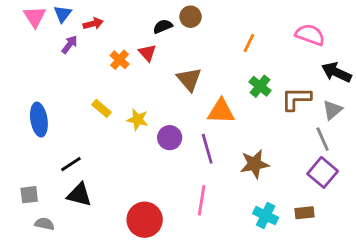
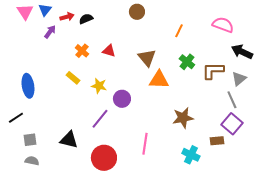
black semicircle: (163, 26) -> (86, 19), moved
red triangle: (147, 53) -> (109, 51), moved, turned -32
orange cross: (120, 60) -> (82, 51), moved
brown triangle: (189, 79) -> (147, 58), moved
purple line: (207, 149) -> (100, 119), moved, turned 55
black line: (71, 164) -> (16, 118), moved
gray square: (29, 195) -> (30, 140), moved
black triangle: (79, 195) -> (69, 140), moved
brown rectangle: (305, 213) -> (217, 141), moved

